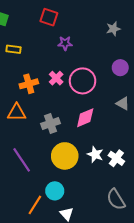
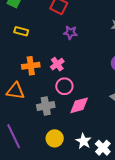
pink circle: (83, 81) -> (64, 86), moved, size x0.7
yellow circle: (65, 156) -> (55, 138), size x0.7

